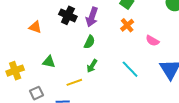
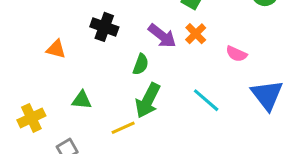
purple arrow: (92, 17) -> (162, 36), moved, turned -66
green arrow: (92, 66) -> (148, 100), size x1.6

